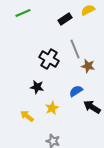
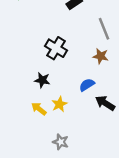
gray line: (75, 49) -> (104, 29), moved
yellow arrow: (27, 116) -> (39, 109), moved

